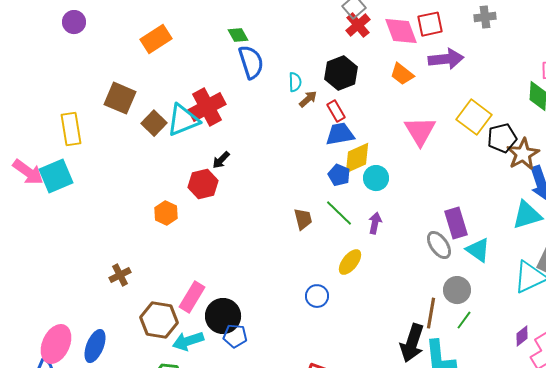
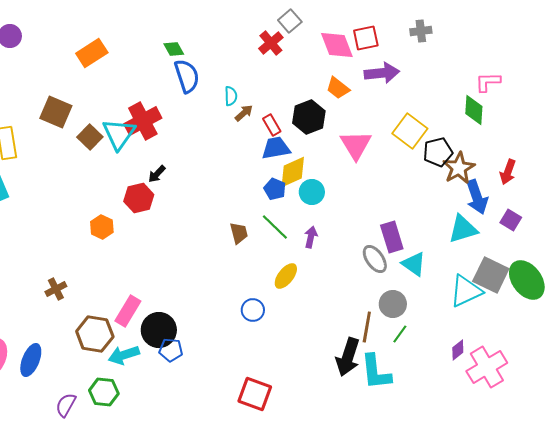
red cross: (358, 25) -> (271, 43), moved
black hexagon: (341, 73) -> (309, 117), moved
cyan triangle: (183, 120) -> (119, 134), turned -33

